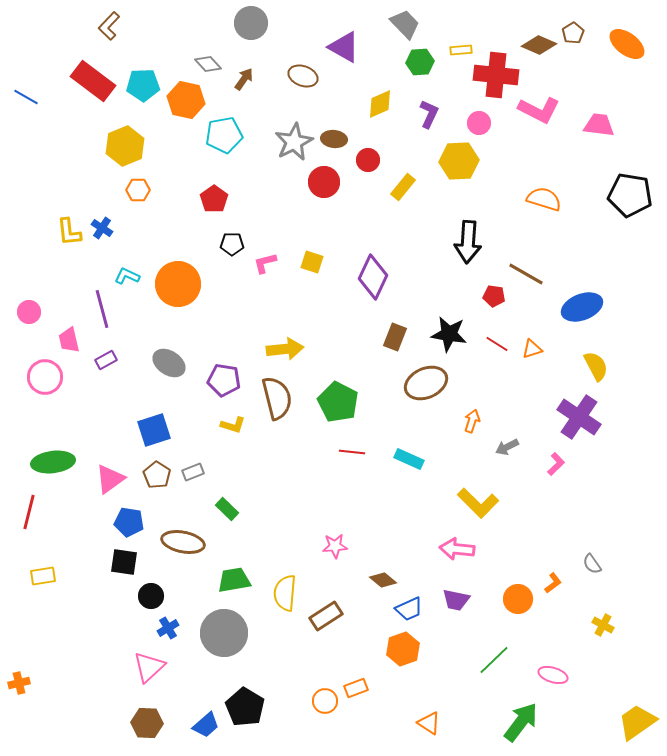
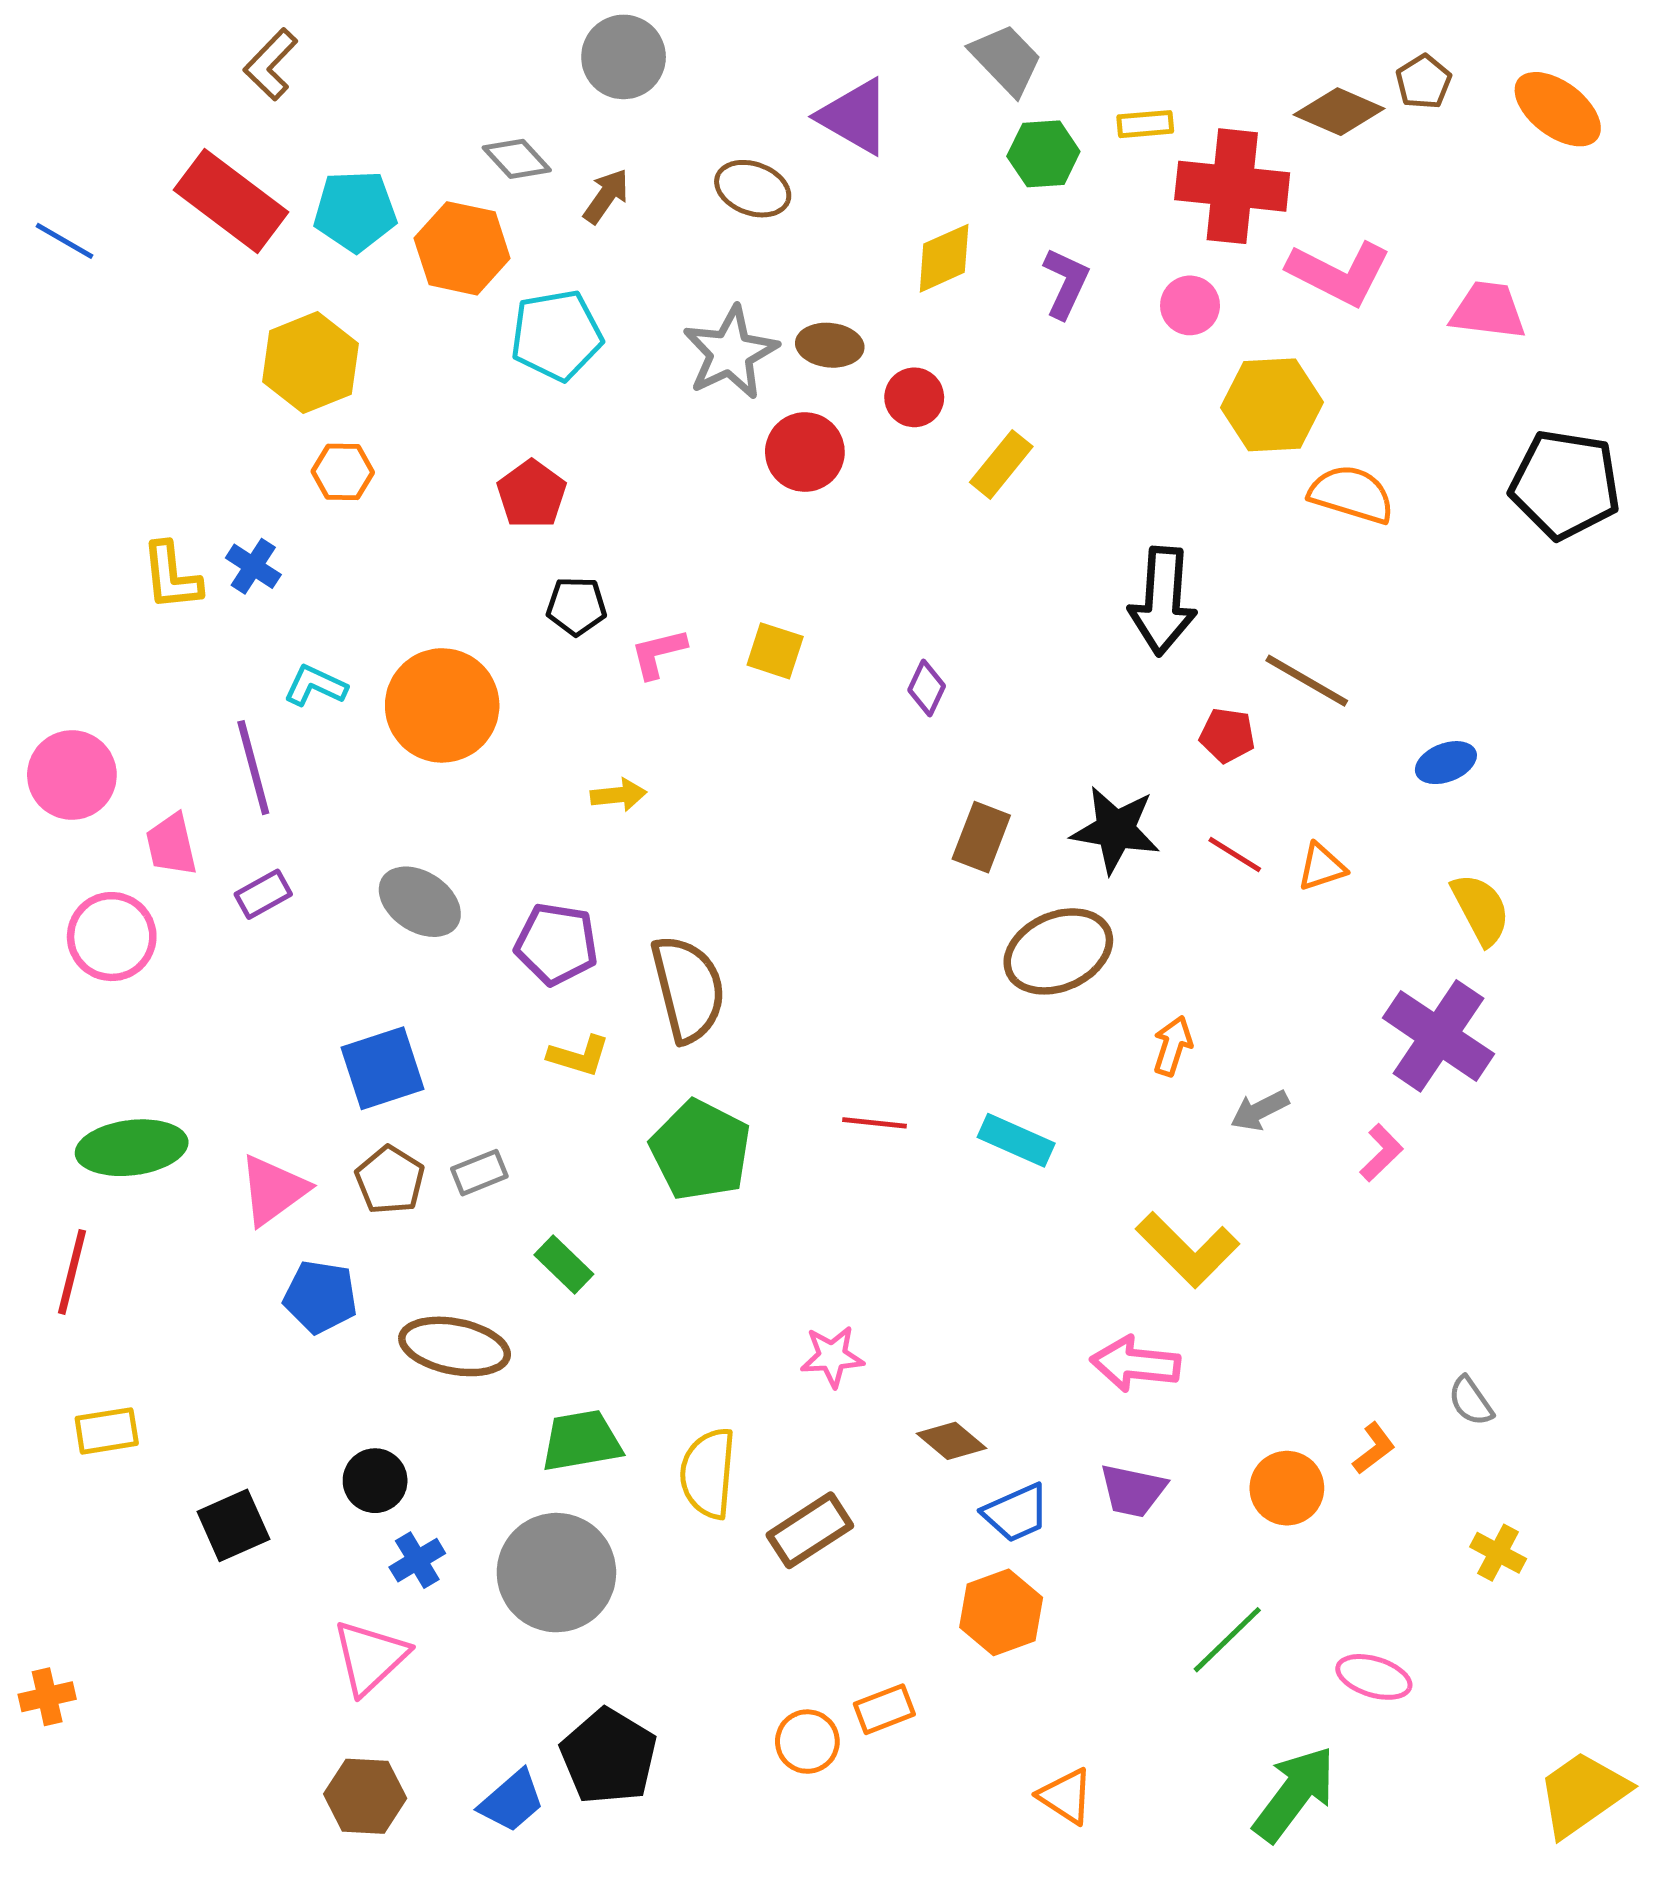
yellow hexagon: (459, 161) -> (1272, 405), moved
purple diamond: (373, 277) -> (927, 688), size x0.5
blue ellipse: (582, 307) -> (1446, 763), size x0.6
pink circle: (29, 312) -> (72, 775), size x1.5
yellow arrow: (285, 349) -> (619, 795), moved, size x0.6
green pentagon: (338, 402) -> (701, 1150), moved
black square: (124, 562) -> (233, 1525), moved, turned -32

